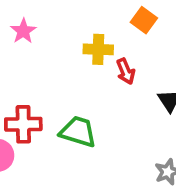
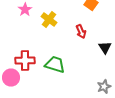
yellow cross: (98, 49) -> (49, 20), moved, turned 35

